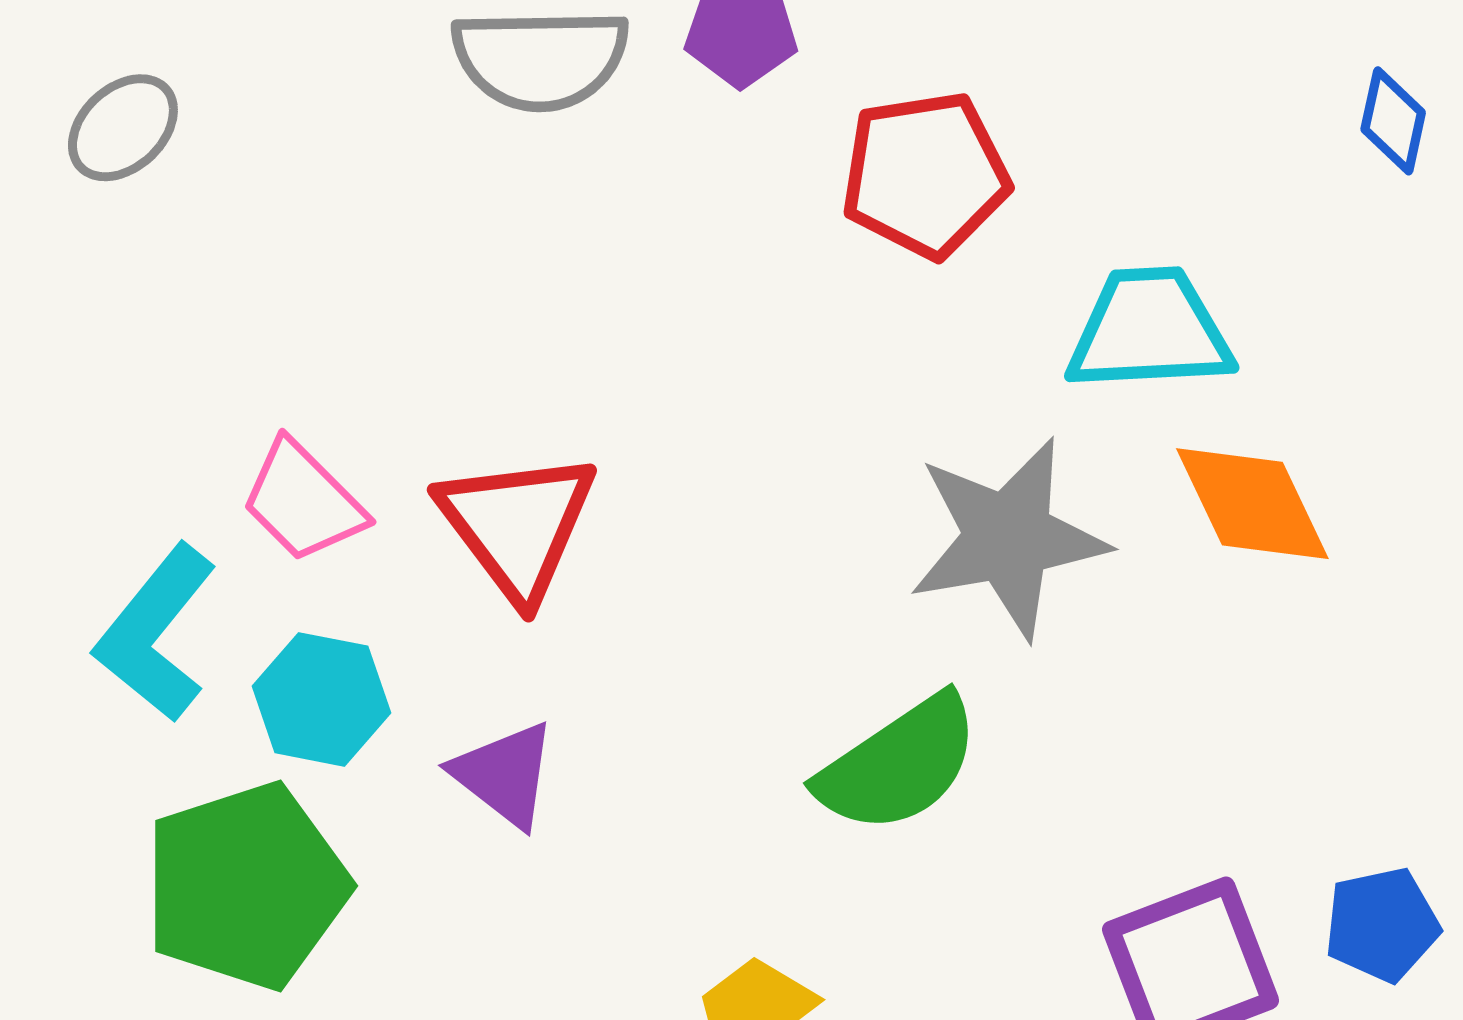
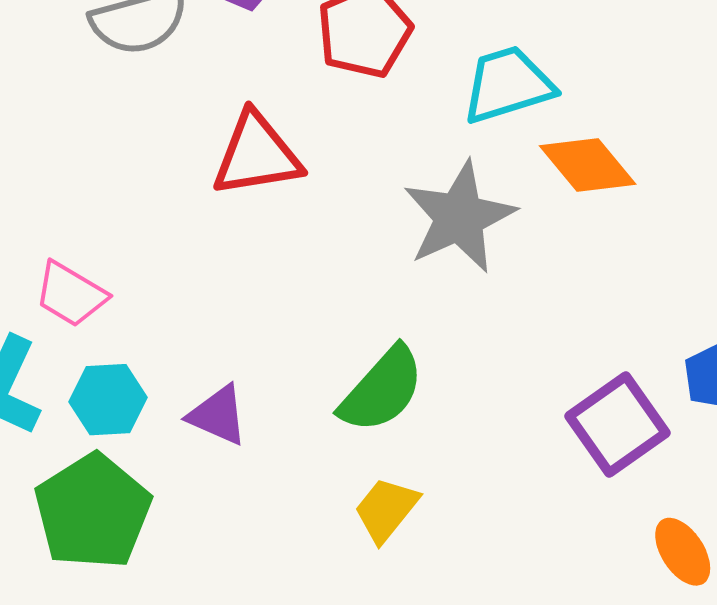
red triangle: (517, 525) -> (257, 155), moved, turned -48
green semicircle: (899, 764) -> (382, 390), moved

